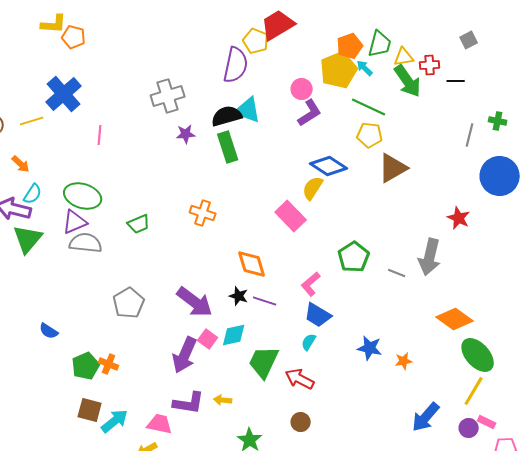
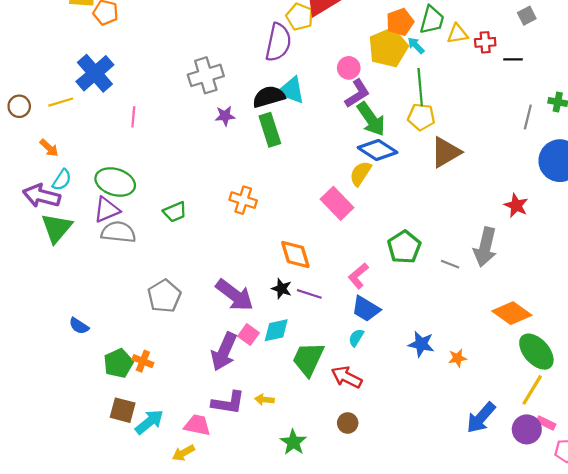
green arrow: (408, 81) -> (371, 119), moved
green line: (369, 107) -> (420, 87), turned 60
purple circle: (469, 428) -> (527, 429), size x1.4

